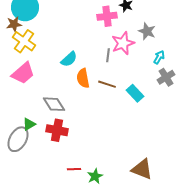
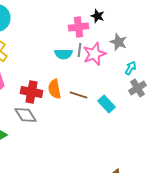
gray line: (108, 55) -> (80, 50), moved
cyan semicircle: (69, 59) -> (64, 54), moved, turned 42
red cross: (57, 130) -> (32, 92), moved

